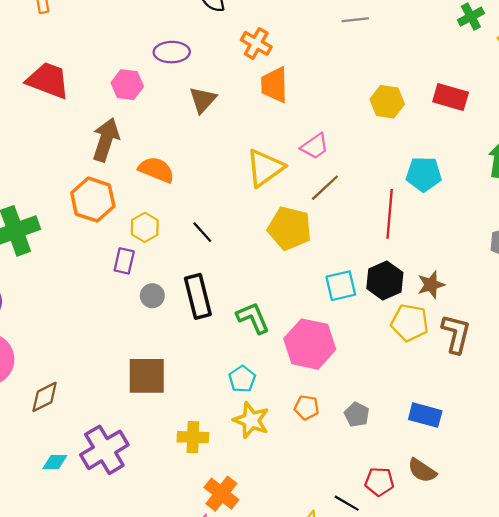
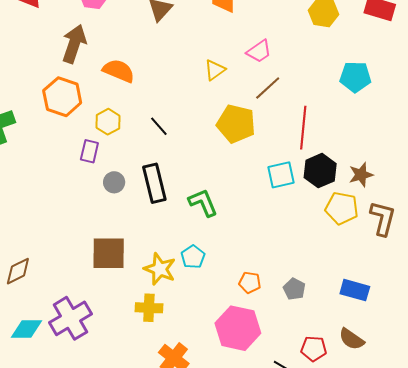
yellow triangle: (265, 168) -> (215, 70), size x0.6
red line: (390, 214) -> (303, 128), moved
pink hexagon: (310, 344) -> (238, 328), moved
yellow star: (251, 420) -> (160, 269), moved
cyan diamond: (55, 462) -> (26, 329), size x1.4

